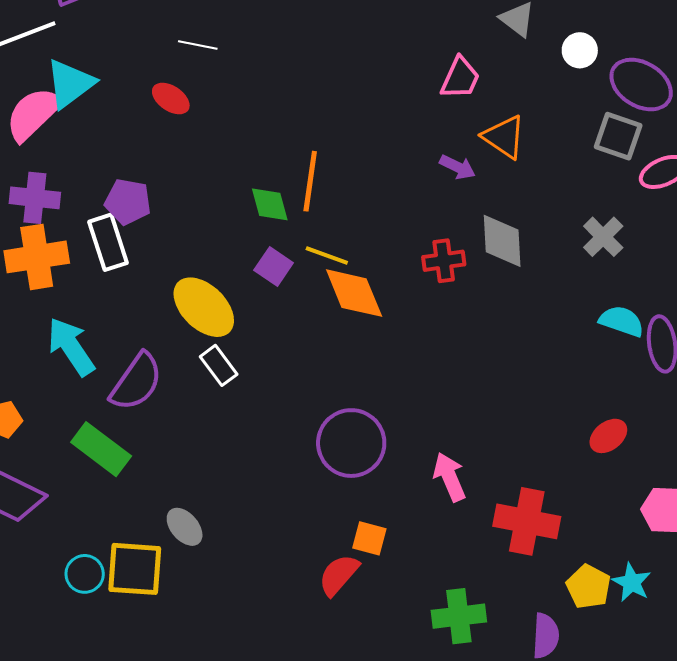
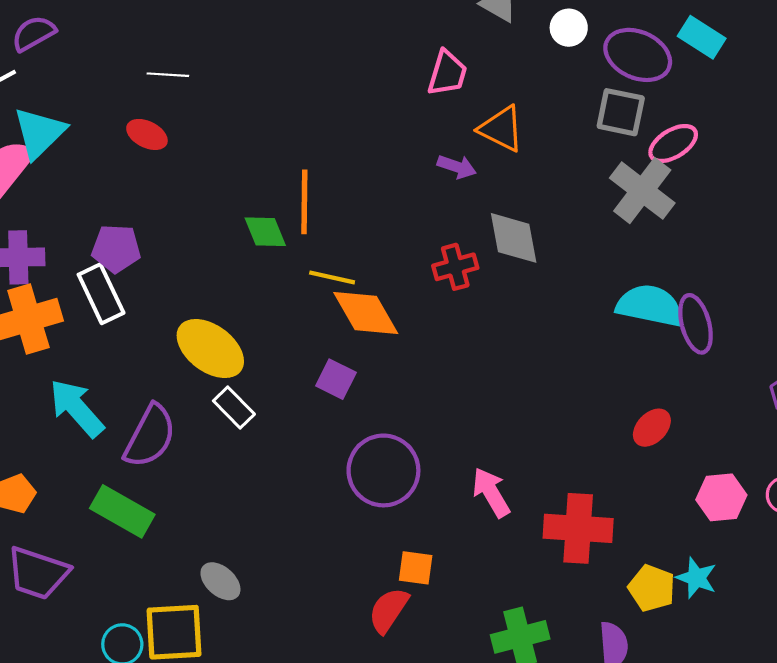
gray cross: (603, 237) -> (642, 191), moved, size x1.5
purple square: (274, 266) -> (336, 379), moved
cyan semicircle: (622, 321) -> (650, 306), size x1.4

